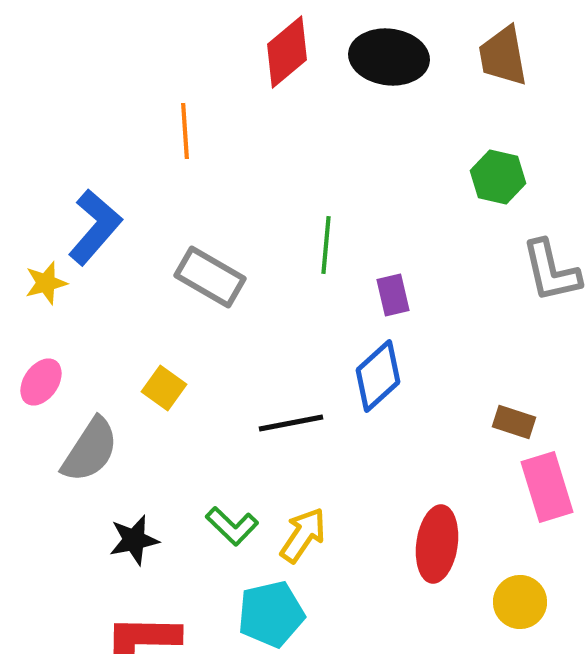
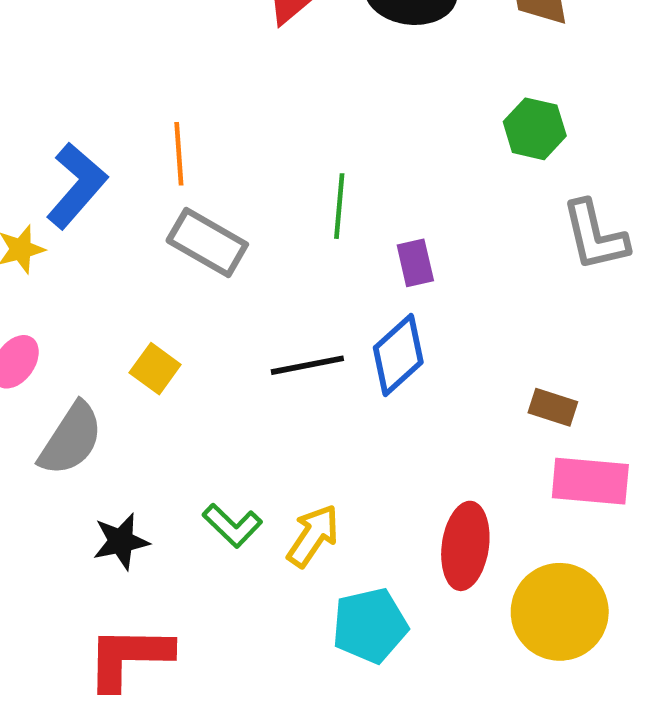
orange line: (185, 131) -> (179, 154), moved
black line: (291, 423) -> (307, 365), moved
pink rectangle: (547, 487) -> (590, 481), turned -68
yellow circle: (520, 602) -> (560, 612), size x1.6
cyan pentagon: (271, 614) -> (370, 625), moved

